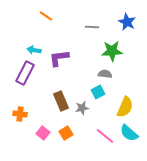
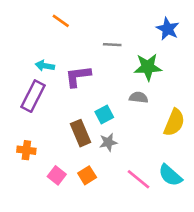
gray line: (92, 27) -> (112, 45), moved
cyan square: (98, 92) -> (104, 115), moved
yellow semicircle: (125, 107) -> (174, 122), moved

